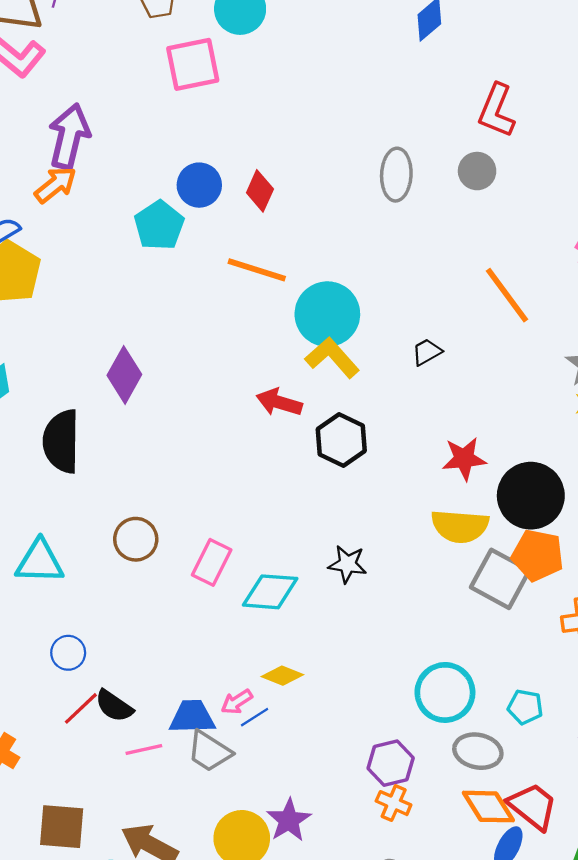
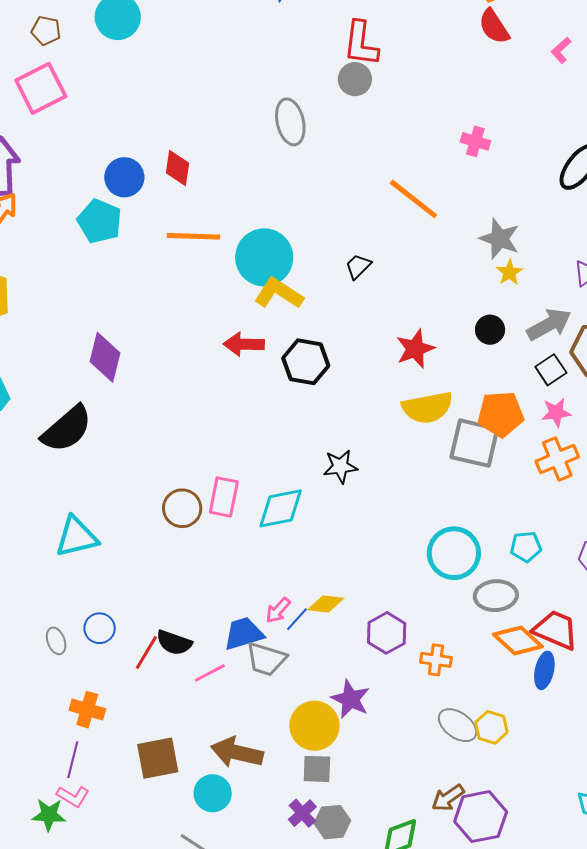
pink square: (193, 64) -> (41, 88), moved
gray circle: (477, 171) -> (355, 79), moved
black semicircle: (61, 441) -> (67, 429), turned -116
black circle: (531, 496) -> (490, 330), moved, size x0.5
brown circle: (136, 539) -> (182, 508), moved
blue circle: (68, 653) -> (100, 628), moved
yellow diamond: (282, 676) -> (326, 604), moved
purple hexagon: (391, 763) -> (387, 633), moved

